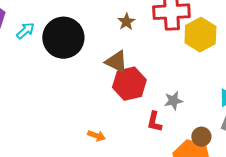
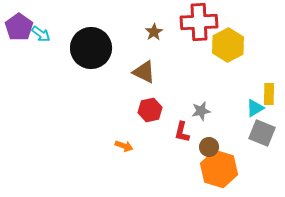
cyan arrow: (25, 31) -> (41, 34), moved, turned 78
red hexagon: (129, 84) -> (150, 110), moved, size x0.7
brown circle: (201, 137) -> (209, 147), moved

